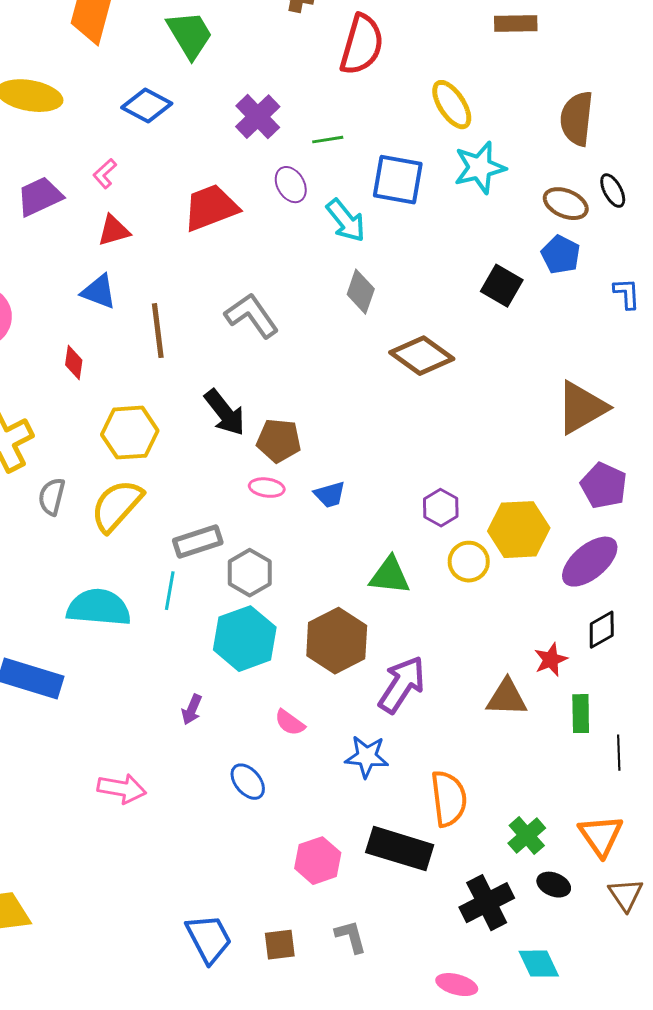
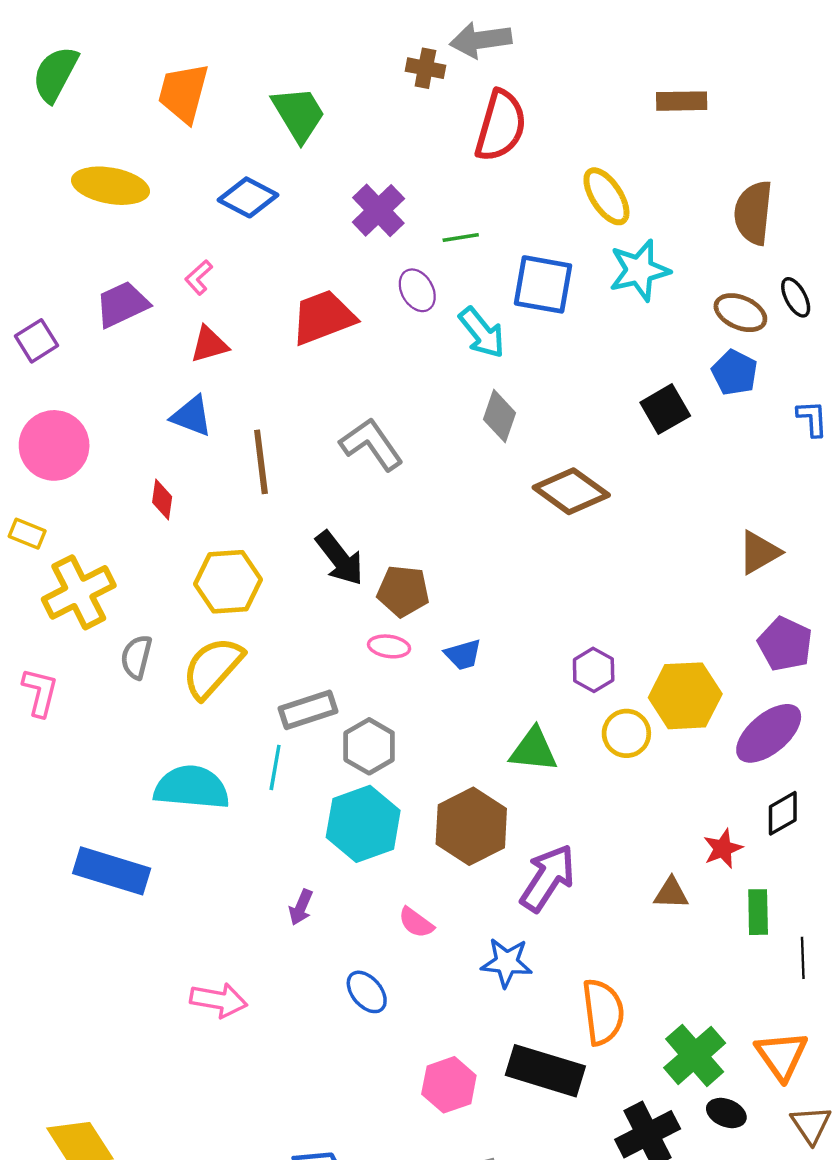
black square: (502, 286) -> (665, 409), turned 30
brown triangle: (582, 408) -> (759, 552), size x0.7
brown triangle: (507, 698) -> (671, 893), size x0.7
green cross: (527, 836) -> (695, 1055), size x1.4

